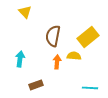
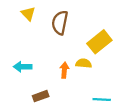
brown semicircle: (53, 36) -> (60, 23), moved
cyan arrow: (20, 59) -> (23, 67), turned -98

